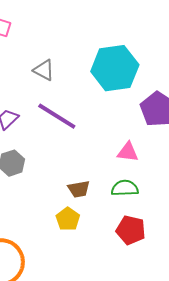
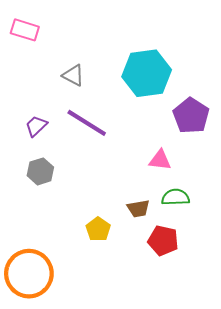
green semicircle: (125, 188) -> (176, 197), moved
brown trapezoid: (79, 189) -> (138, 209), moved

